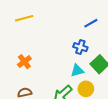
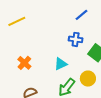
cyan triangle: (77, 71) -> (61, 64), moved

